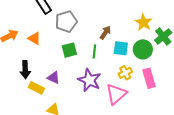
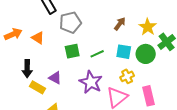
brown arrow: (105, 33) -> (120, 24), moved
green line: (94, 52) -> (97, 54), turned 56
pink rectangle: (149, 78) -> (148, 96), moved

